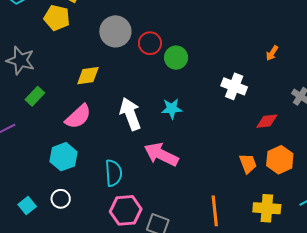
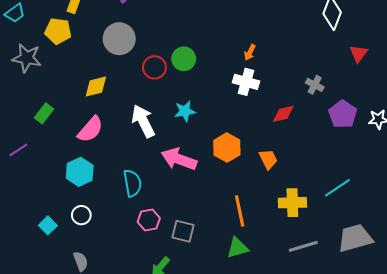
red circle: (150, 43) -> (154, 67), moved
orange arrow: (272, 53) -> (250, 52), moved
gray star: (20, 60) -> (27, 58), moved
orange hexagon: (280, 160) -> (227, 148), moved
pink hexagon: (126, 210) -> (149, 220), size x0.7

